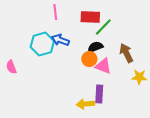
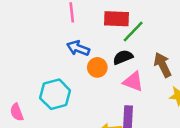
cyan hexagon: (42, 44) -> (55, 94), moved
orange circle: (89, 59) -> (97, 67), moved
pink semicircle: (11, 67) -> (17, 112), moved

